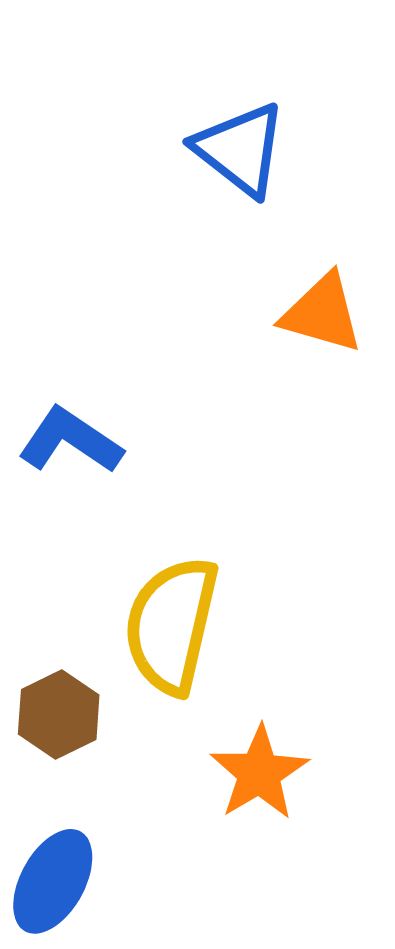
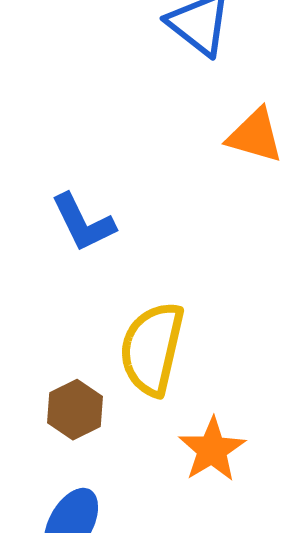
blue L-shape: (70, 441) -> (83, 223), turned -150

